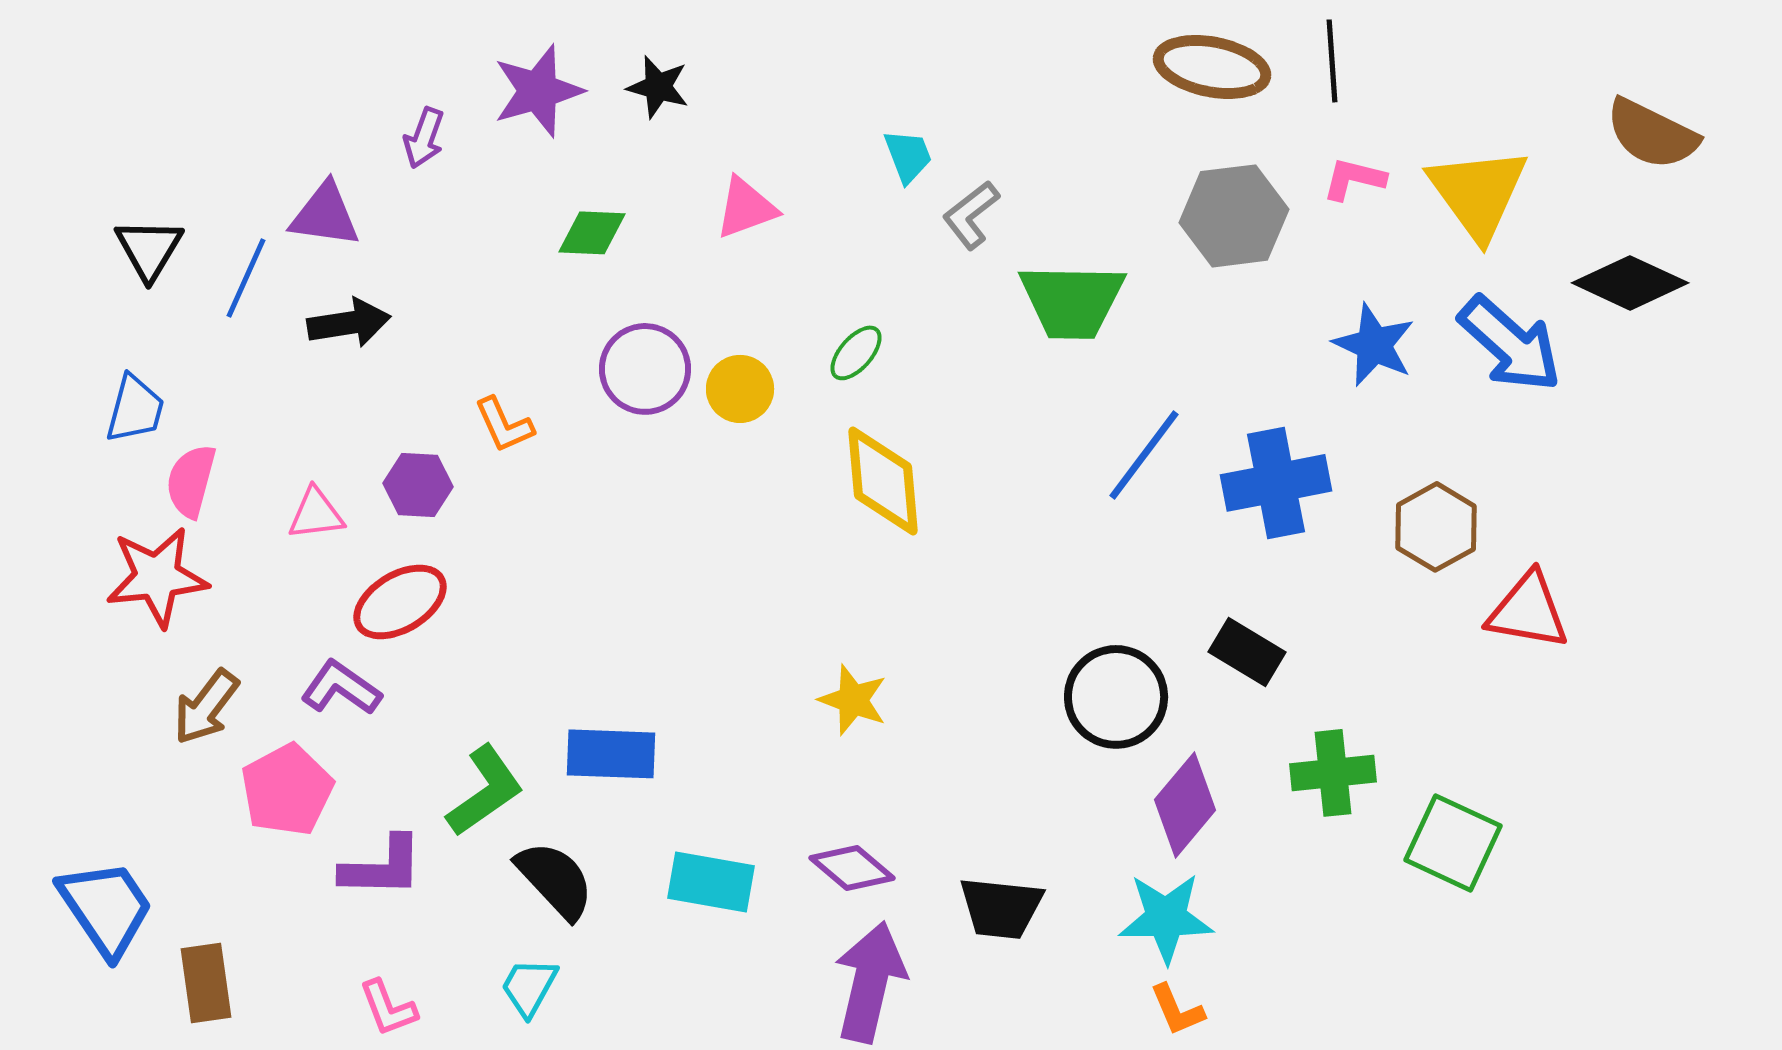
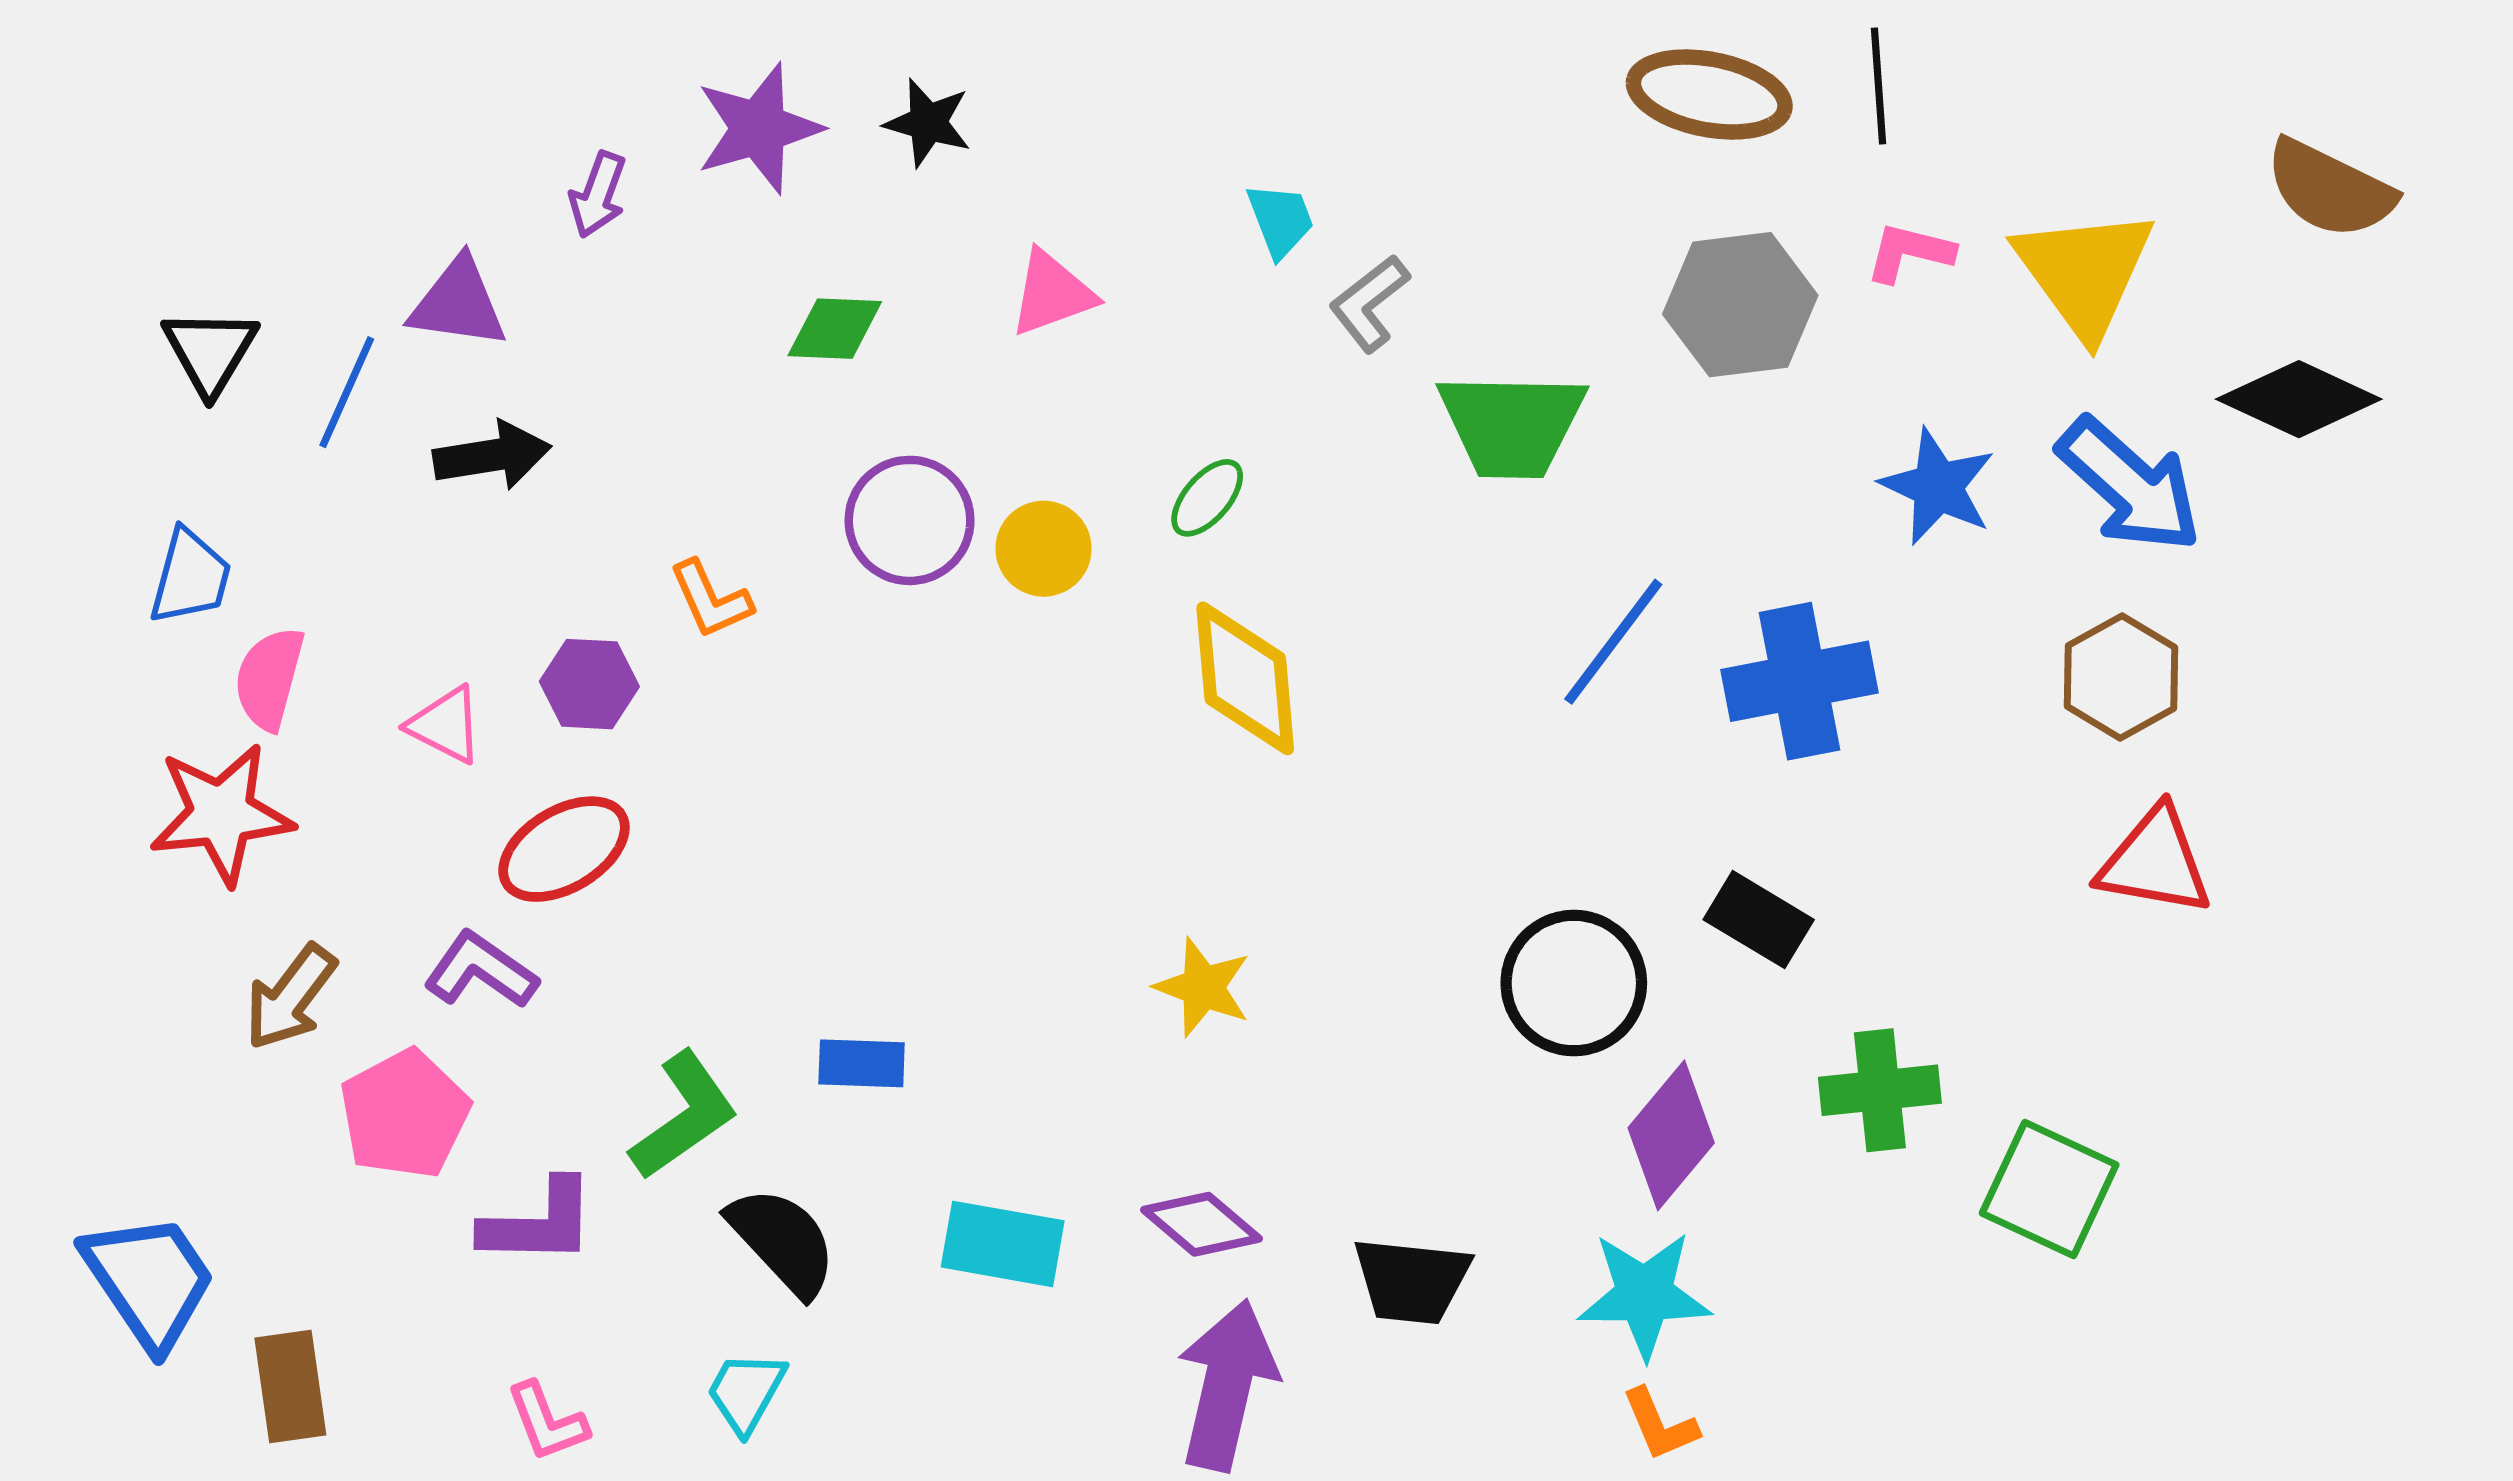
pink triangle: (316, 514) -> (446, 725), turned 34
brown hexagon: (1436, 527) -> (2121, 677), moved
blue rectangle: (611, 754) -> (862, 1063), size x0.7

